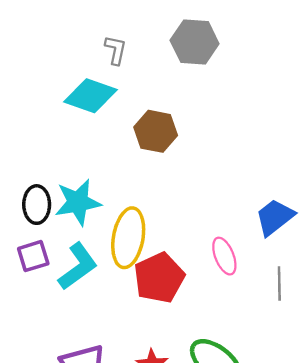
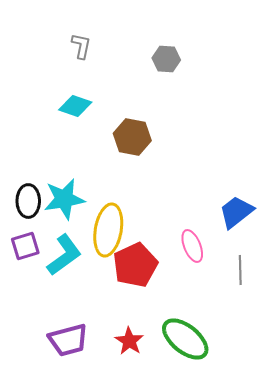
gray hexagon: (195, 42) -> (166, 59), size x0.7
gray L-shape: (116, 50) -> (81, 46), moved
cyan diamond: (90, 96) -> (75, 106), size x0.7

